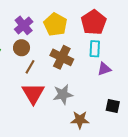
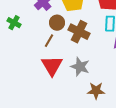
brown circle: (22, 48) -> (57, 23), moved
gray star: (63, 94) -> (80, 67), turned 30

